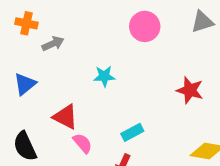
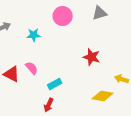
cyan star: (104, 76) -> (34, 35), moved
pink semicircle: (82, 143) -> (32, 68), moved

